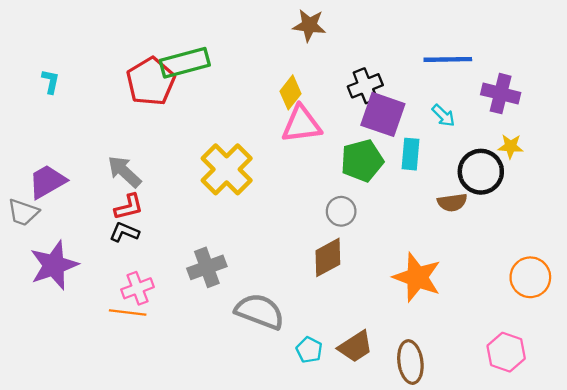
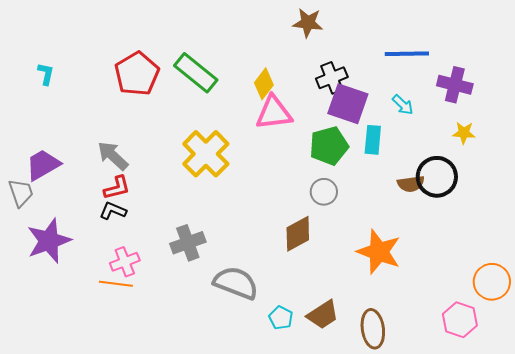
brown star: (309, 25) -> (308, 23), moved
green rectangle: (185, 63) -> (196, 73), moved, turned 54
black circle: (481, 172) -> (437, 177), moved
gray circle: (341, 211) -> (324, 192), moved
gray trapezoid: (23, 212) -> (21, 193), turned -128
orange circle: (530, 277) -> (492, 282), moved

